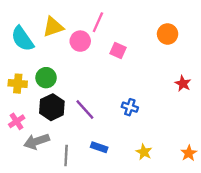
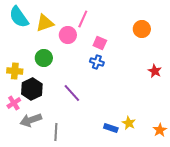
cyan semicircle: (22, 39) -> (19, 17), moved
green circle: (46, 78) -> (44, 58), moved
black hexagon: (52, 107) -> (32, 89), moved
blue cross: (130, 107) -> (97, 62), moved
blue rectangle: (99, 147) -> (111, 128), moved
yellow star: (144, 152) -> (129, 123), moved

